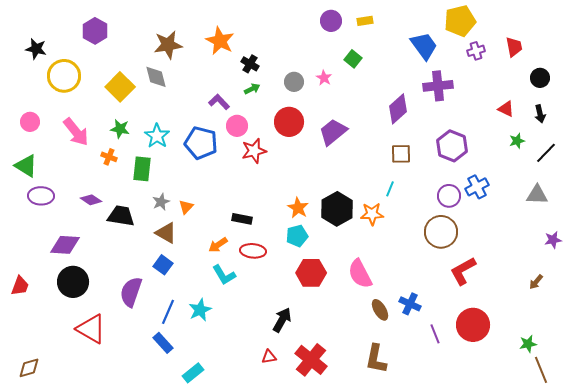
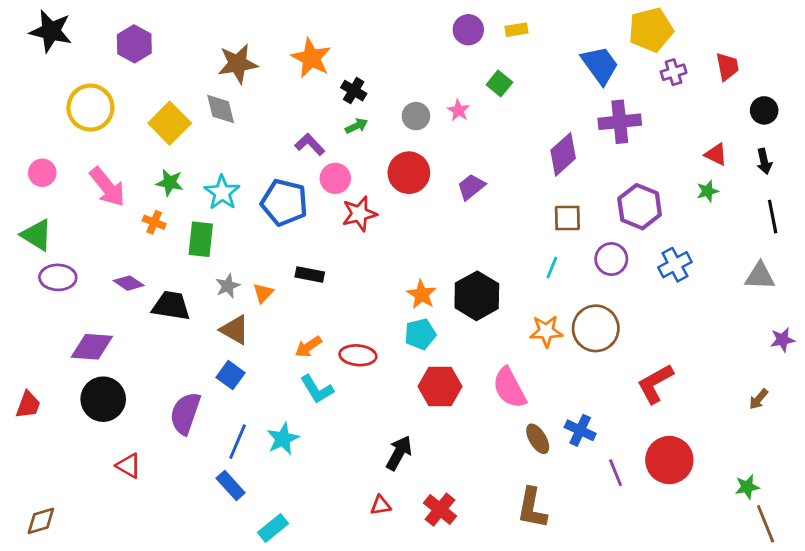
black star: (36, 49) -> (51, 31), moved, size x1.4
purple trapezoid: (333, 132) -> (471, 187), size x0.7
green star: (517, 141) -> (708, 191), moved
black line: (546, 153) -> (773, 217), turned -55
purple circle: (449, 196) -> (611, 259), moved
orange star: (372, 214) -> (546, 331), moved
black rectangle: (242, 219) -> (310, 275), moved
brown circle: (441, 232) -> (596, 328), moved
red triangle: (91, 329) -> (129, 466), size x0.6
red cross: (311, 360) -> (440, 510), size x0.7

